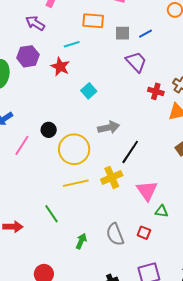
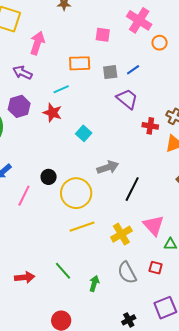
yellow cross: (112, 177) -> (121, 234), moved
green line: (52, 214) -> (63, 271), moved

